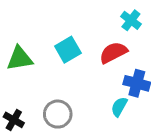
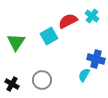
red semicircle: (113, 53) -> (68, 21), moved
green triangle: (20, 58) -> (16, 42), turned -48

